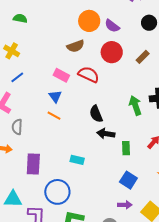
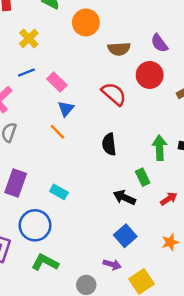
orange circle: (89, 21) -> (86, 22), moved
brown semicircle: (76, 46) -> (119, 49), moved
pink rectangle: (61, 75) -> (57, 82), moved
black arrow: (106, 134) -> (124, 197), moved
green rectangle: (126, 148) -> (143, 177), moved, turned -40
cyan rectangle: (77, 160) -> (59, 192), moved

